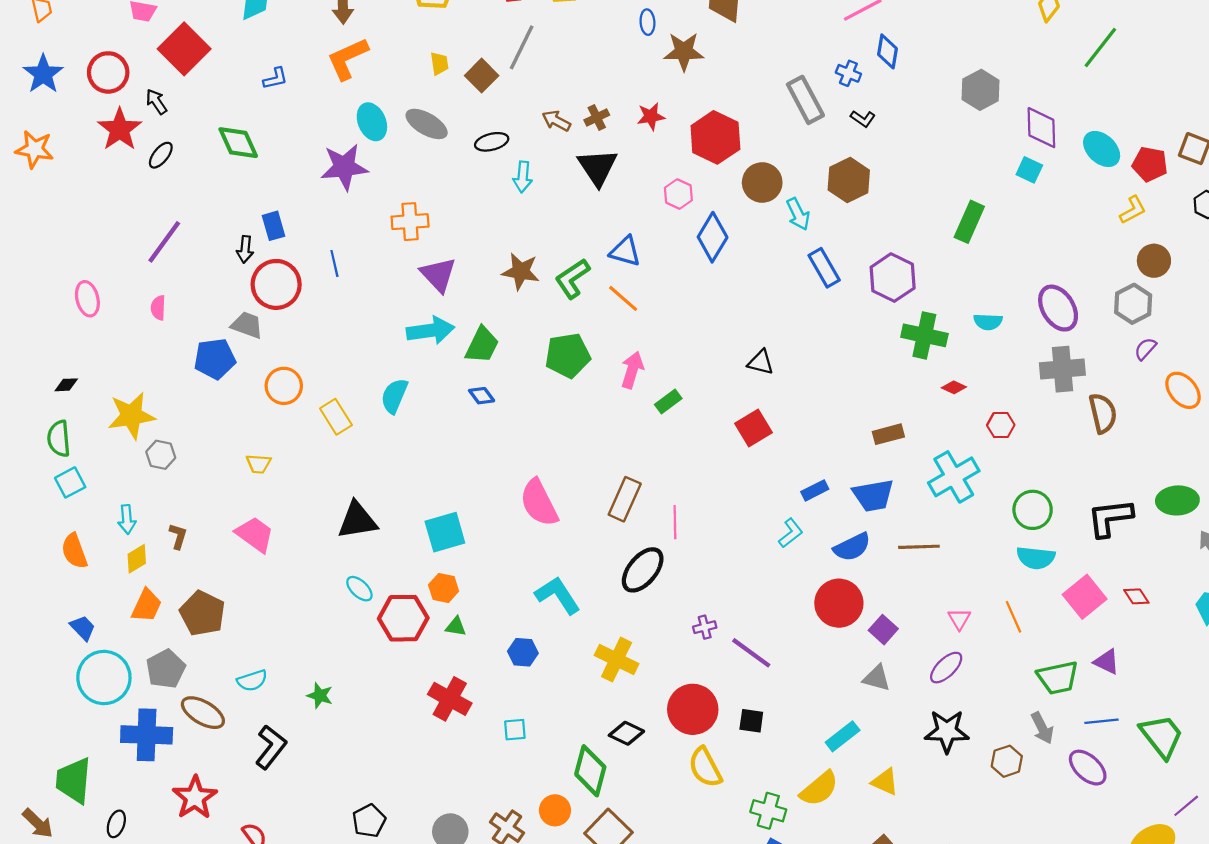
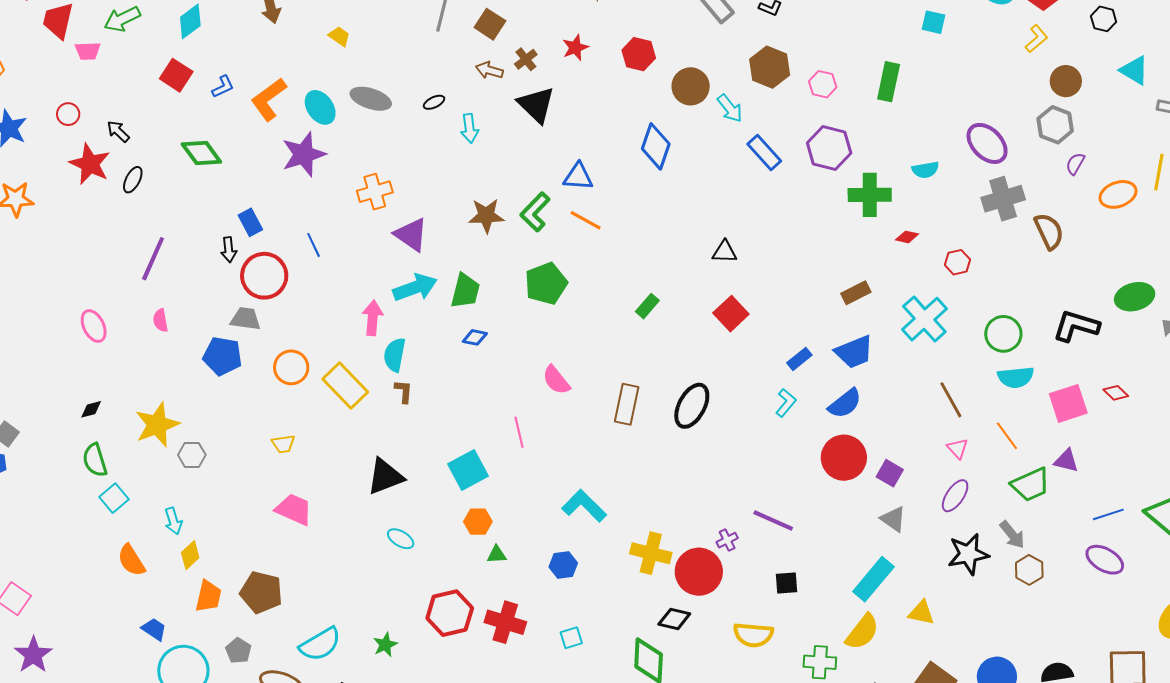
red square: (184, 49) -> (176, 75), moved, size x0.7
orange L-shape: (347, 59) -> (269, 99), moved
yellow trapezoid: (439, 63) -> (339, 36), moved, turned -35
red circle: (108, 72) -> (68, 114), size x0.6
brown square: (482, 76) -> (490, 24), moved
red hexagon: (715, 137) -> (639, 54), size x0.7
black ellipse: (492, 142) -> (434, 102), size x0.7
pink hexagon: (678, 194) -> (823, 84), moved
blue pentagon: (215, 359) -> (222, 356), turned 30
pink arrow: (632, 370) -> (373, 318), moved
orange ellipse: (1183, 390) -> (1118, 194), turned -57
blue diamond: (482, 396) -> (475, 337), turned -30
yellow rectangle: (336, 417) -> (345, 386), size x1.4
pink semicircle: (539, 503) -> (556, 380), moved, size x0.7
black L-shape: (1110, 518) -> (1076, 326), turned 36
pink line: (675, 522) -> (519, 432), moved
brown L-shape: (178, 536) -> (404, 391), moved
brown line: (919, 547) -> (951, 400), moved, turned 75
black ellipse: (643, 570) -> (692, 406), moved
pink square: (1085, 597) -> (1068, 403), turned 33
red hexagon: (403, 618) -> (450, 613), moved
purple cross: (705, 627) -> (727, 540), moved
purple triangle: (1107, 662) -> (1066, 461), moved
gray pentagon: (166, 669) -> (238, 651), size x0.7
gray triangle: (877, 678) -> (893, 519), turned 32
green trapezoid: (1058, 678) -> (1031, 485), moved
cyan semicircle: (252, 680) -> (320, 644), size x1.5
green star: (320, 696) -> (385, 645), turned -30
red circle: (693, 709) -> (699, 572), moved
gray arrow: (1042, 728) -> (1012, 535), moved
cyan rectangle: (843, 736) -> (873, 579), size x1.4
yellow semicircle: (705, 767) -> (753, 635), turned -45

